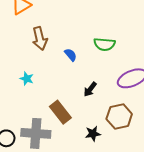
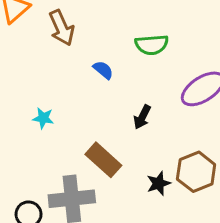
brown arrow: (40, 38) -> (62, 28), moved
brown hexagon: (119, 116) -> (196, 172), moved

